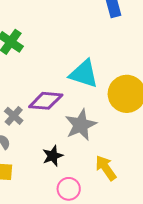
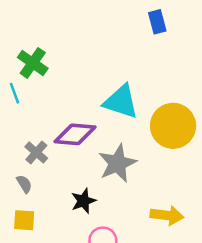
yellow arrow: (106, 168) -> (167, 215), moved, turned 132

